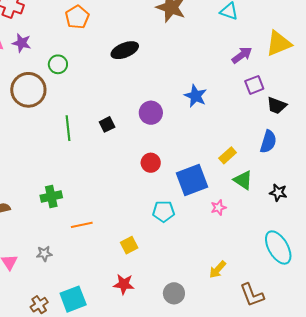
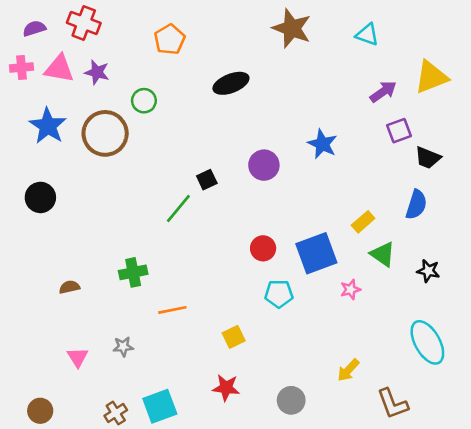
green line: (68, 128) -> (178, 208), moved, turned 45
red circle: (151, 163) -> (263, 248), moved

